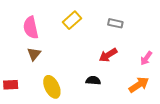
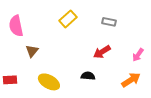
pink semicircle: (31, 28) -> (16, 26), moved
yellow ellipse: (52, 87) -> (49, 82), turned -35

